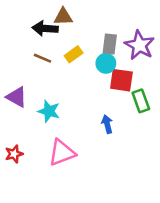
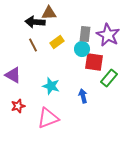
brown line: (42, 58) -> (33, 45), turned 40
green rectangle: (141, 101) -> (109, 78), turned 60
cyan star: (49, 111) -> (51, 86), moved
red star: (14, 154) -> (18, 106), moved

